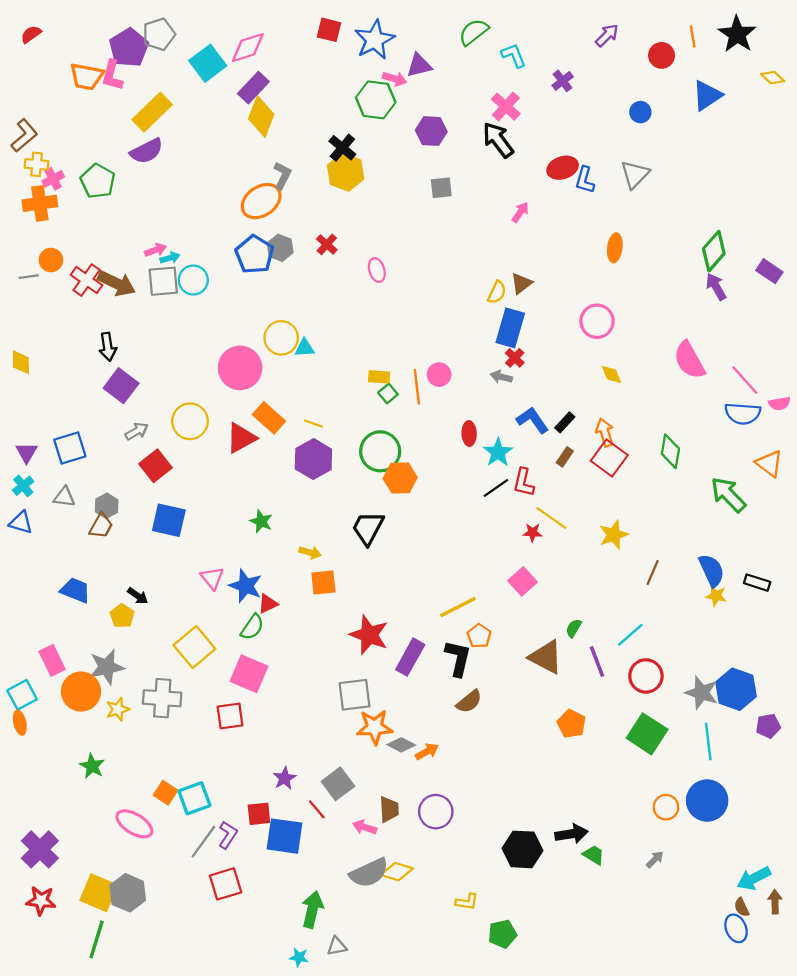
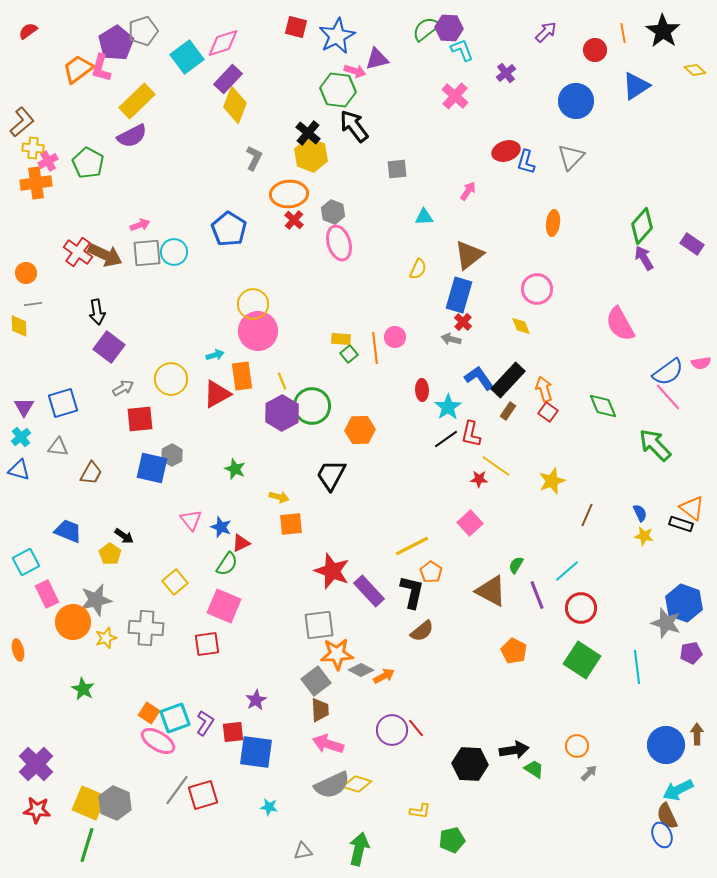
orange trapezoid: (87, 77) -> (78, 69), turned 132
blue circle: (640, 112) -> (576, 101), size x1.8
purple hexagon: (431, 131) -> (449, 28), moved
black arrow: (498, 140) -> (354, 126), moved
orange ellipse: (261, 201) -> (289, 194), moved, turned 30
gray hexagon: (280, 248) -> (333, 212), moved
cyan arrow: (170, 258) -> (215, 355), moved
orange circle: (51, 260) -> (26, 273), moved
pink ellipse: (377, 270) -> (339, 243), size x1.6
gray line: (29, 277) -> (33, 304), moved
brown triangle: (521, 283) -> (469, 255), size x1.5
yellow semicircle: (497, 292) -> (418, 269), moved
cyan triangle: (305, 348) -> (424, 217), moved
pink circle: (240, 368) -> (258, 331), moved
yellow diamond: (611, 375) -> (521, 326), moved
pink line: (745, 380) -> (668, 397), moved
blue semicircle: (743, 413) -> (668, 372), turned -40
orange rectangle: (269, 418) -> (242, 376), turned 40
black rectangle: (565, 422) -> (508, 380), size x1.8
yellow line: (313, 423) -> (282, 381), turned 48
green circle: (380, 451) -> (312, 406), moved
green diamond: (670, 451) -> (603, 406), turned -32
red square: (609, 458) -> (548, 412), size x0.6
orange triangle: (769, 464) -> (692, 508), moved
red square: (156, 466) -> (140, 419), turned 32
gray hexagon: (107, 506) -> (172, 455), moved
blue semicircle: (712, 570) -> (640, 513), size x0.6
blue star: (246, 586) -> (221, 527), size x0.7
yellow square: (194, 647) -> (175, 582), size x0.7
purple rectangle: (410, 657) -> (369, 591), turned -72
blue hexagon: (736, 689) -> (684, 603), moved
gray star: (702, 693) -> (666, 623), moved
cyan square: (22, 695) -> (26, 562), moved
gray square: (338, 784) -> (316, 681), moved
blue circle: (707, 801) -> (666, 745), moved
orange circle: (666, 807) -> (577, 746), moved
red line: (317, 809) -> (416, 728), moved
brown trapezoid: (389, 809) -> (320, 710), moved
pink ellipse: (134, 824) -> (158, 741), moved
pink arrow: (365, 827) -> (328, 744), size x1.4
purple L-shape: (228, 835) -> (205, 723), moved
gray line: (203, 842) -> (177, 790), moved
brown arrow: (775, 902) -> (697, 734), moved
brown semicircle: (742, 907) -> (667, 816), size x1.5
green arrow: (312, 909) -> (359, 849), moved
cyan star: (299, 957) -> (269, 807), moved

